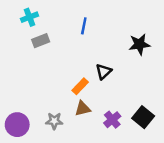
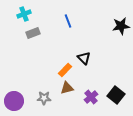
blue line: (84, 26) -> (68, 21), turned -32
black star: (139, 44) -> (121, 26), moved
black triangle: (104, 72) -> (84, 58), turned -32

